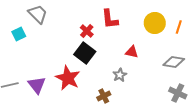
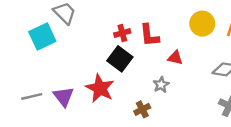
red L-shape: (110, 19) -> (149, 35), moved
red cross: (87, 31) -> (122, 33), turned 32
cyan square: (19, 34) -> (42, 37), size x1.6

